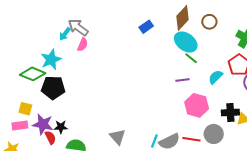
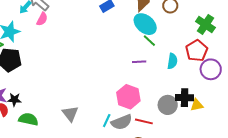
cyan semicircle: (216, 77) -> (172, 61), turned 140
pink hexagon: (197, 105) -> (128, 97), moved
gray circle: (214, 134) -> (168, 105), moved

